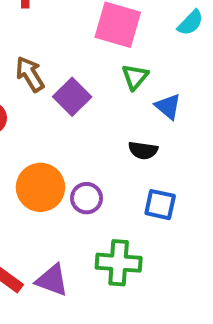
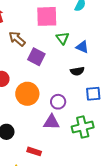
brown arrow: (30, 74) -> (17, 39), moved
orange circle: (40, 187) -> (27, 94), moved
purple triangle: (52, 280) -> (51, 122), moved

